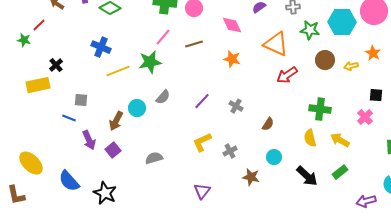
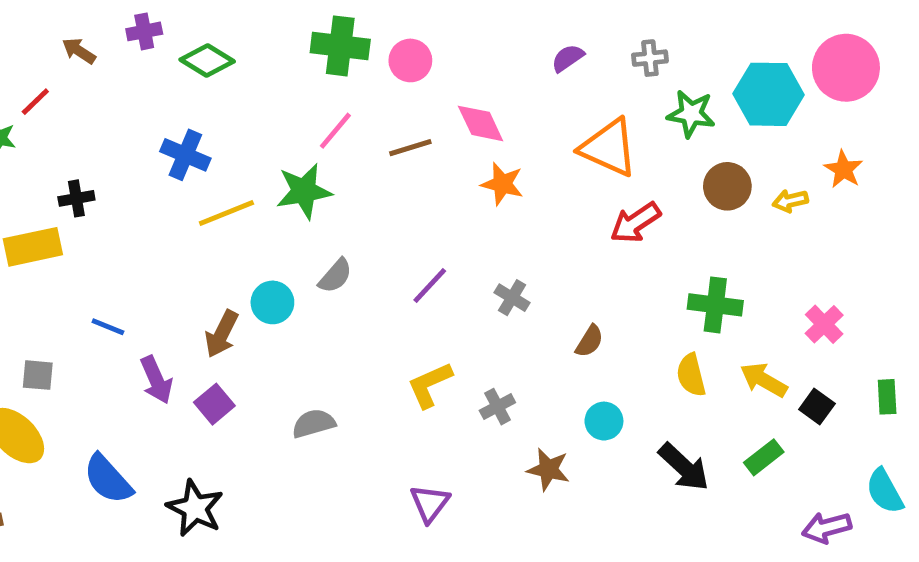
pink diamond: (232, 25) -> (481, 123), moved
black cross: (56, 65) -> (76, 198), turned 32
black square: (376, 95) -> (817, 407), moved, turned 32
gray square: (81, 100) -> (38, 375), moved

